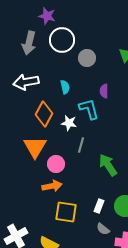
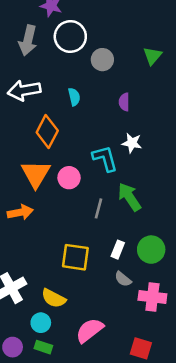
cyan L-shape: (89, 109) -> (105, 158), moved
white star: (69, 123) -> (132, 143), moved
gray line: (81, 145) -> (99, 208), moved
pink circle: (56, 164) -> (69, 178), moved
orange arrow: (52, 186) -> (20, 212), moved

